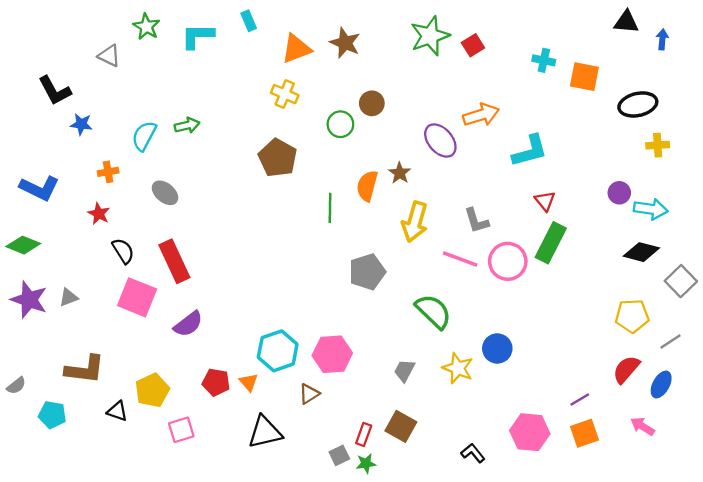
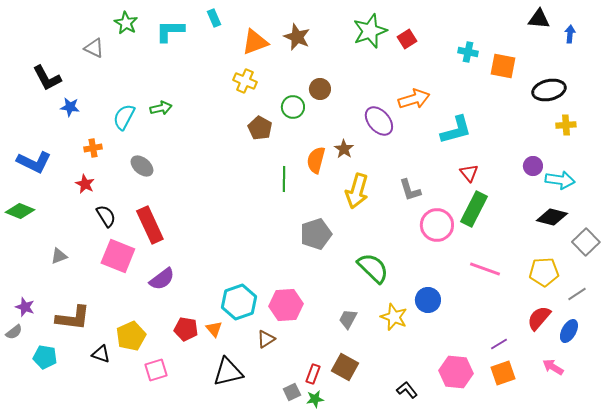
brown pentagon: (278, 158) -> (260, 128), moved, size x0.7
pink line: (460, 259) -> (485, 269), moved
purple star: (29, 300) -> (25, 307), moved, size x0.6

